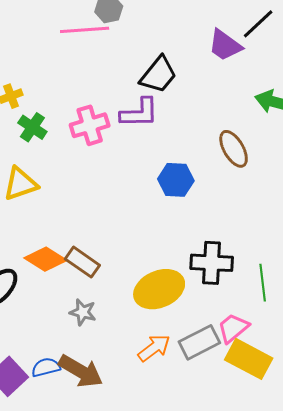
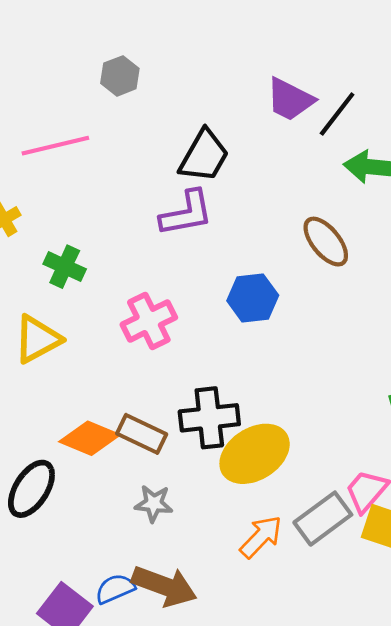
black line: (258, 24) -> (337, 114), moved
pink line: (85, 30) -> (55, 146), moved
pink cross: (90, 125) -> (149, 321), moved
green cross: (32, 127) -> (65, 267), moved
black cross: (212, 263) -> (209, 418), moved

